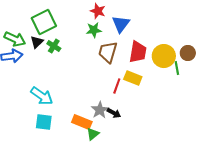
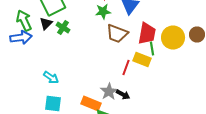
green arrow: (15, 39) -> (24, 20), turned -140
brown trapezoid: (108, 52) -> (117, 34), turned -85
green line: (177, 68) -> (152, 48), moved
cyan arrow: (42, 96) -> (51, 78), size x0.7

